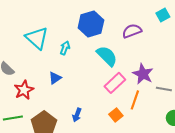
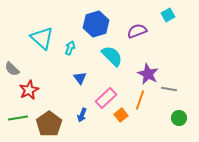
blue triangle: (55, 78) -> (80, 78), moved, turned -32
pink rectangle: (115, 83) -> (106, 98), moved

